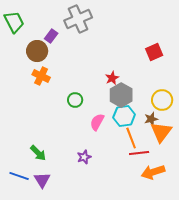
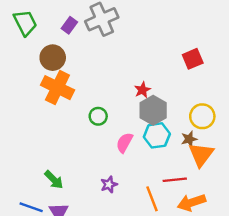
purple rectangle: (51, 36) -> (69, 25), moved
orange cross: (41, 76) -> (57, 88), size x1.5
orange line: (131, 138) -> (152, 199), moved

